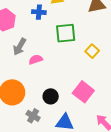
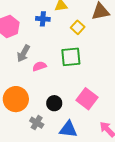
green square: (66, 33) -> (71, 57), moved
yellow square: (92, 51) -> (78, 27), moved

